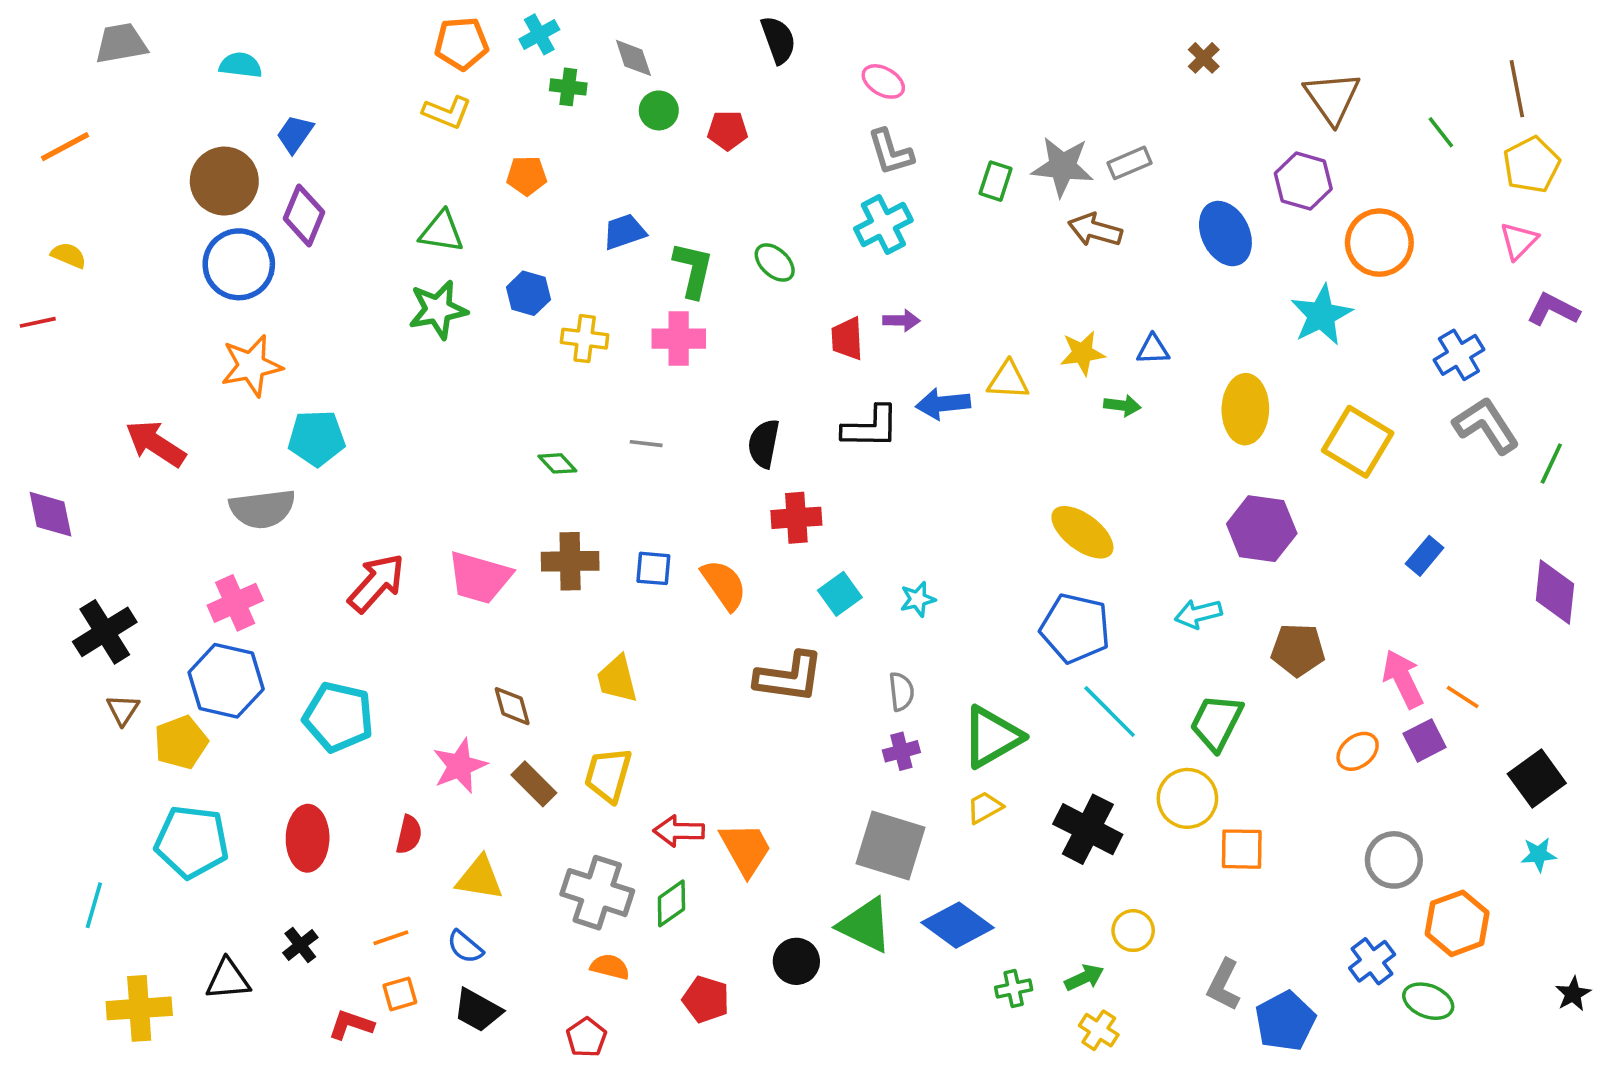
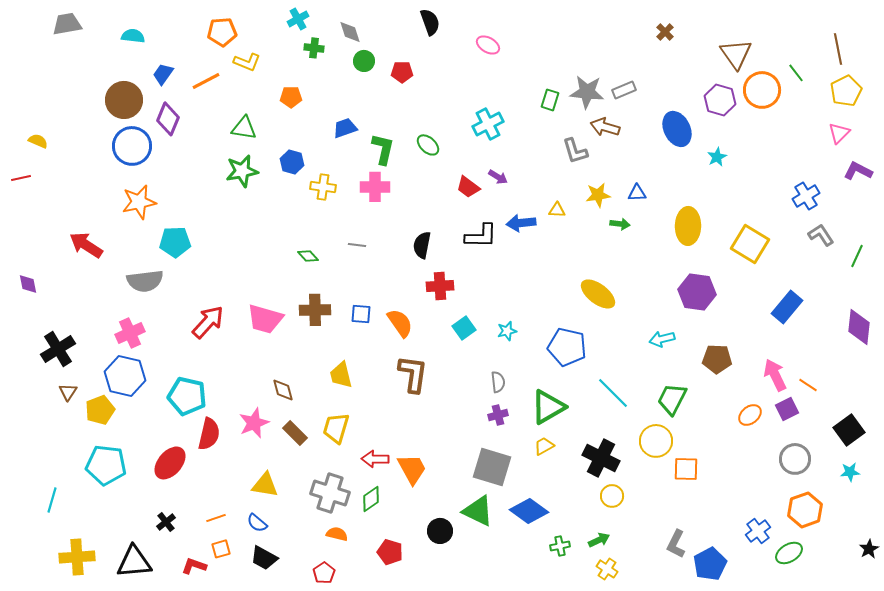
orange pentagon: (461, 43) -> (222, 32), moved
orange line: (65, 147) -> (206, 81), moved
gray L-shape: (891, 152) -> (575, 151), moved
orange circle: (1379, 243) -> (762, 90), moved
cyan star: (1321, 315) -> (717, 157), moved, size x0.6
purple arrow: (901, 320) -> (498, 177), turned 30
red trapezoid: (847, 339) -> (468, 187), turned -50
yellow triangle: (1008, 380) -> (557, 210), size x0.7
gray L-shape: (1486, 425) -> (821, 235), size x0.7
purple diamond: (50, 514) -> (28, 284), size x0.7
blue rectangle: (1425, 556) -> (787, 307), size x1.5
blue pentagon: (1075, 628) -> (567, 347), moved
brown L-shape: (789, 677) -> (413, 374), moved, turned -90
red semicircle: (409, 835) -> (209, 434), moved, size x1.5
red ellipse: (308, 838) -> (170, 463), turned 40
gray circle: (1394, 860) -> (795, 459), moved
yellow circle: (1133, 931) -> (612, 496), moved
black triangle: (228, 979) -> (134, 562), moved, size x1.4
green ellipse: (1428, 1001) -> (789, 553), turned -52

